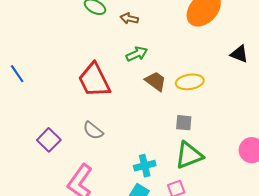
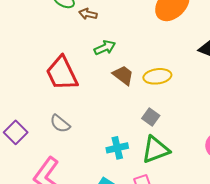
brown arrow: (129, 18) -> (88, 14), moved
gray square: (184, 123) -> (151, 117), turned 30
cyan cross: (145, 166) -> (117, 148), moved

